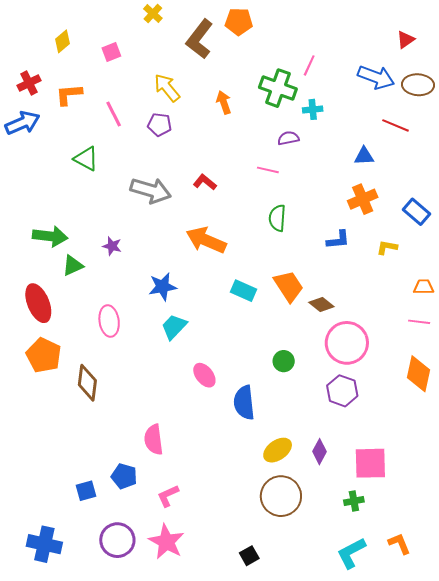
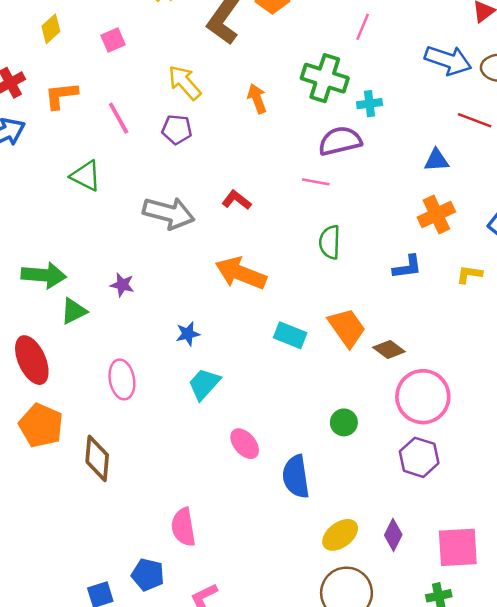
pink line: (309, 65) -> (363, 27), moved
purple semicircle: (288, 138) -> (340, 141), size x1.6
blue star: (163, 287) -> (188, 334), size x0.7

